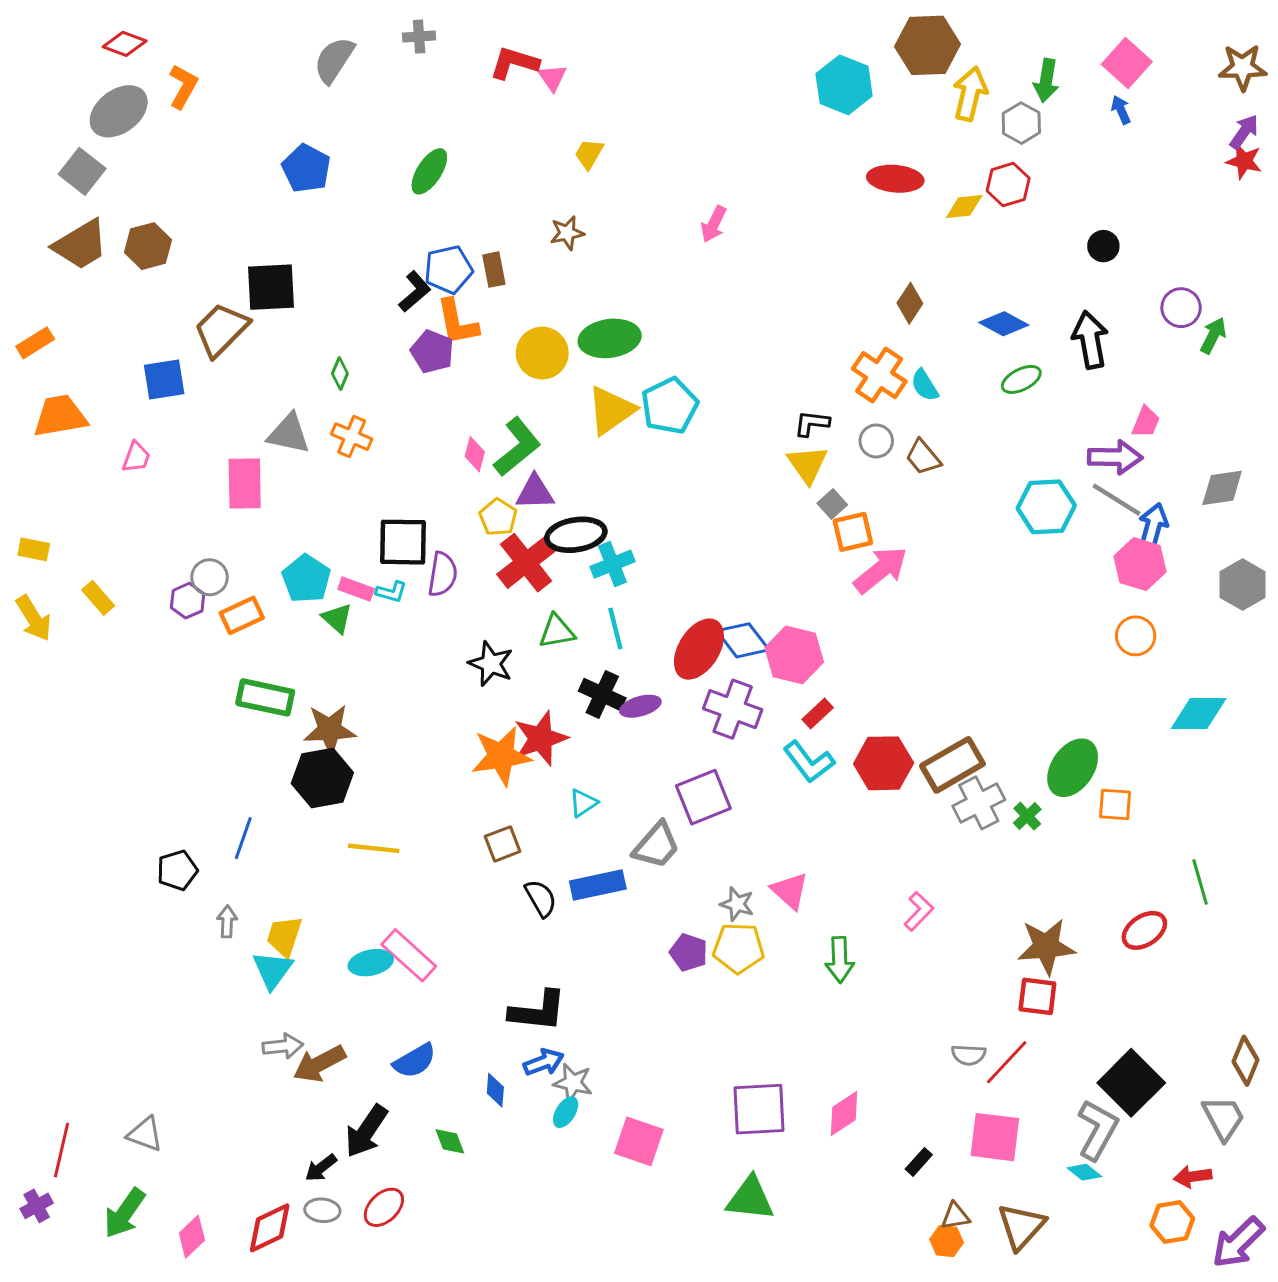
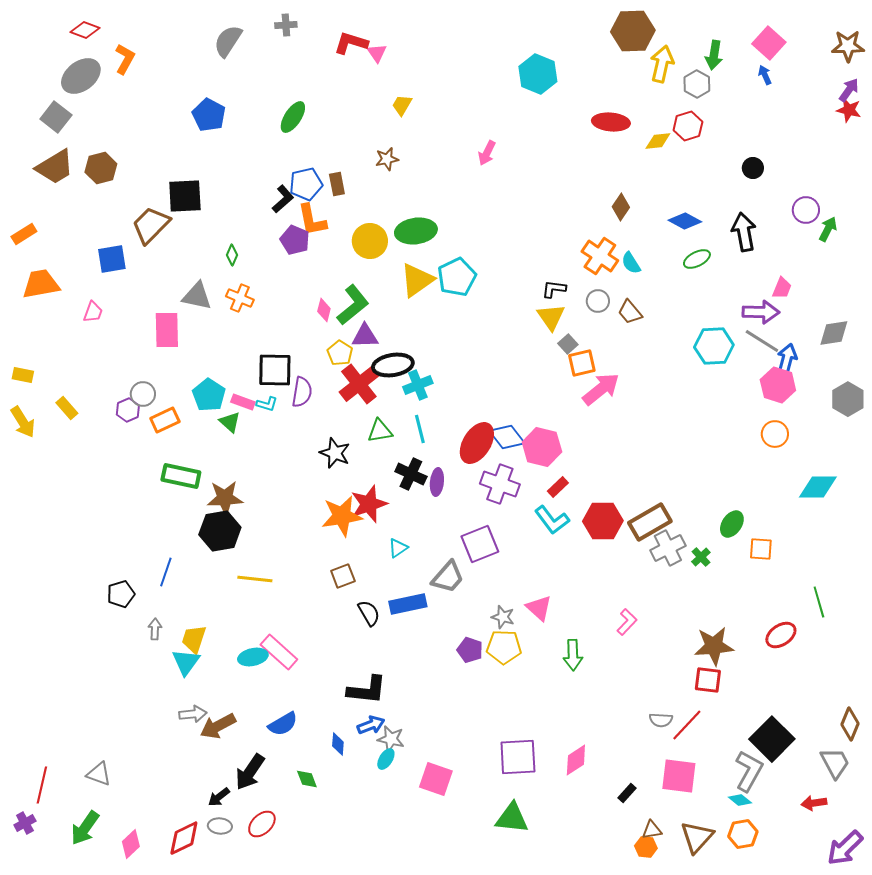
cyan hexagon: (844, 85) -> (538, 74), moved
purple ellipse: (640, 706) -> (437, 482), turned -68
green ellipse: (1073, 768) -> (732, 524), size x0.7
orange hexagon: (1172, 1222) -> (743, 834), moved

